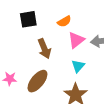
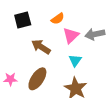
brown arrow: (44, 49) -> (41, 47), turned 150

